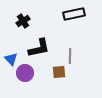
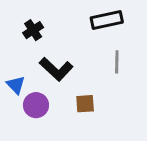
black L-shape: (39, 48) -> (56, 69), turned 55
gray line: (70, 56) -> (117, 62), moved

